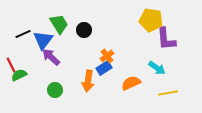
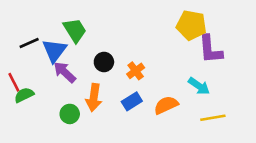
black circle: (84, 30) -> (104, 62), moved
blue rectangle: (104, 68) -> (132, 101), moved
orange arrow: (88, 81) -> (94, 97), moved

